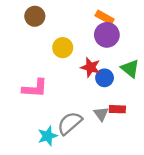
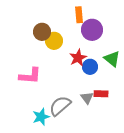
brown circle: (35, 16) -> (42, 32), moved
orange rectangle: (105, 17) -> (79, 15), moved, turned 56
red star: (91, 67) -> (78, 58), turned 30

